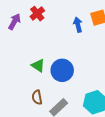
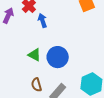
blue arrow: (78, 25) -> (42, 20), moved

